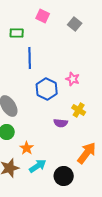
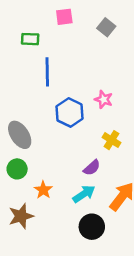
pink square: (43, 16) -> (64, 17), turned -32
purple semicircle: (61, 123) -> (92, 168), moved, turned -48
cyan arrow: (38, 166) -> (84, 194), moved

